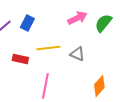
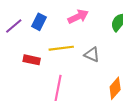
pink arrow: (77, 18) -> (78, 17), moved

